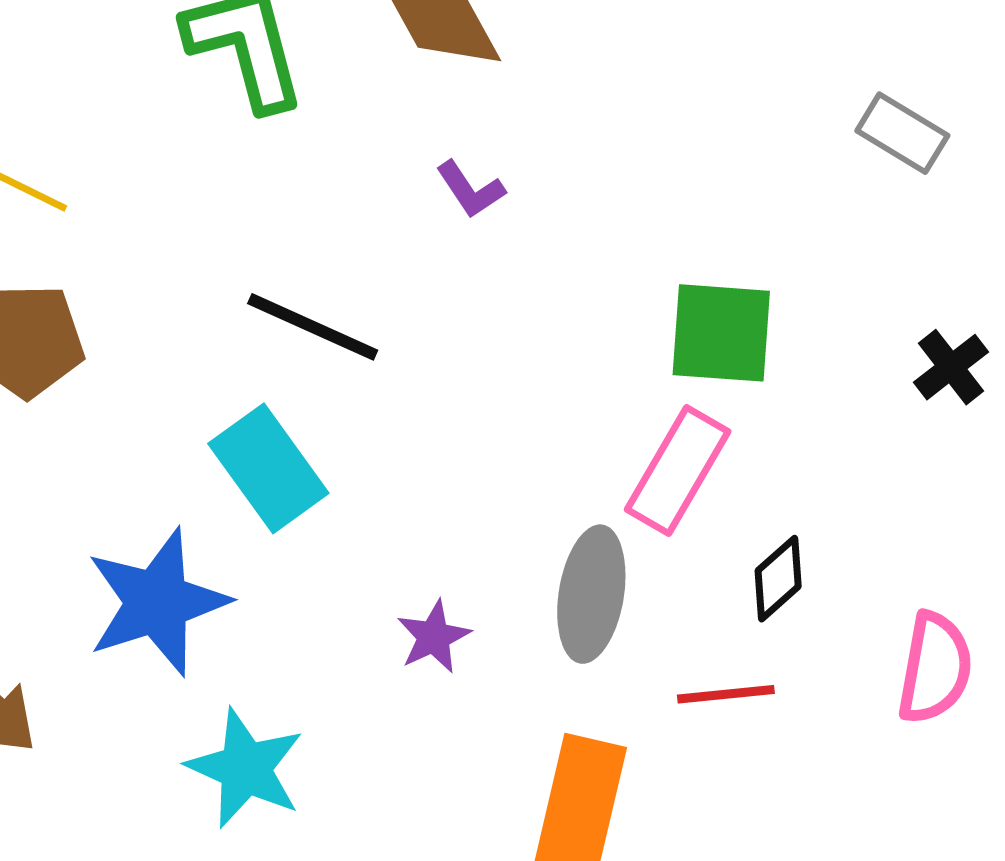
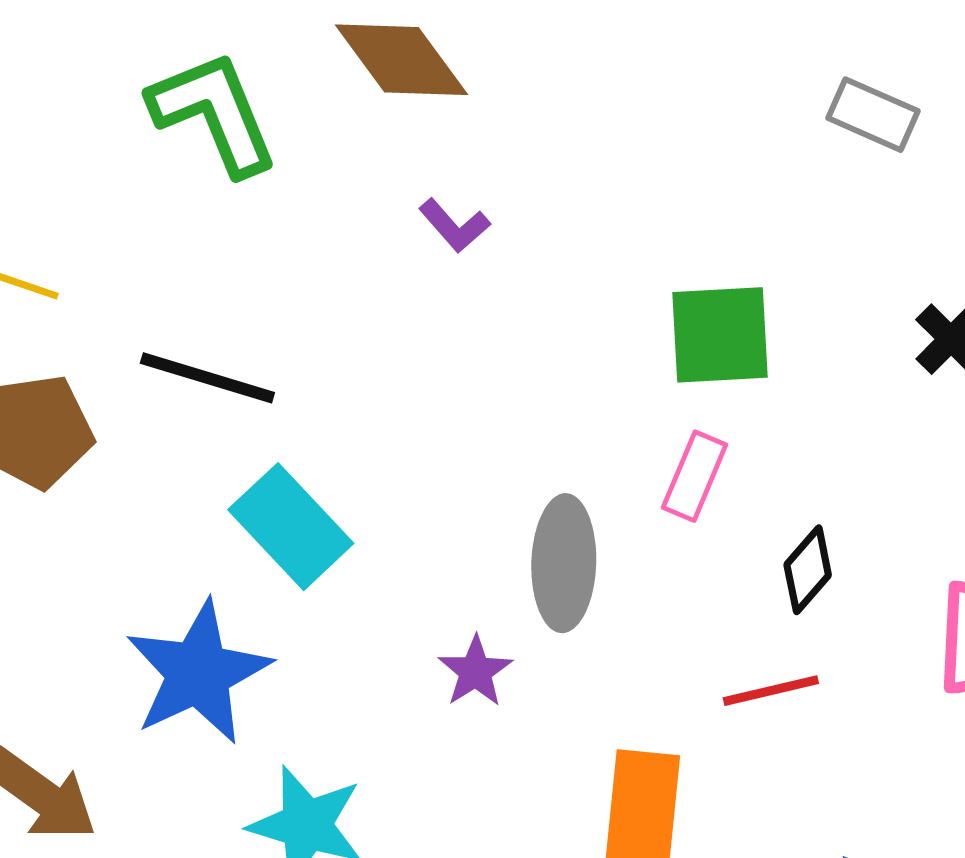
black line: (313, 327) -> (207, 378), moved
pink rectangle: (678, 471) -> (695, 476), size x0.7
gray ellipse: (591, 594) -> (564, 563), moved

